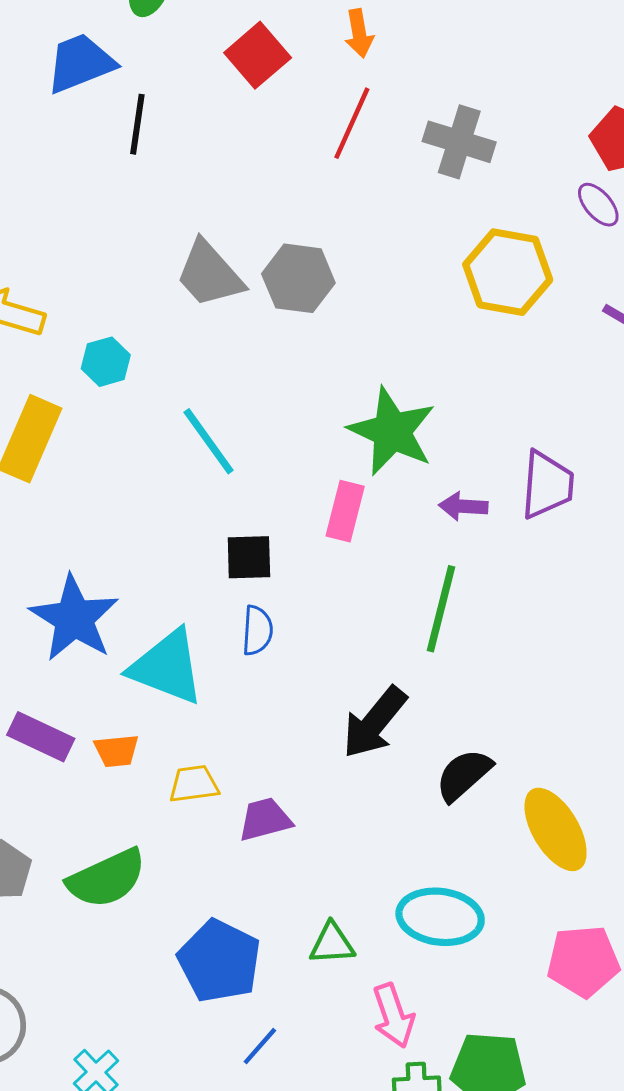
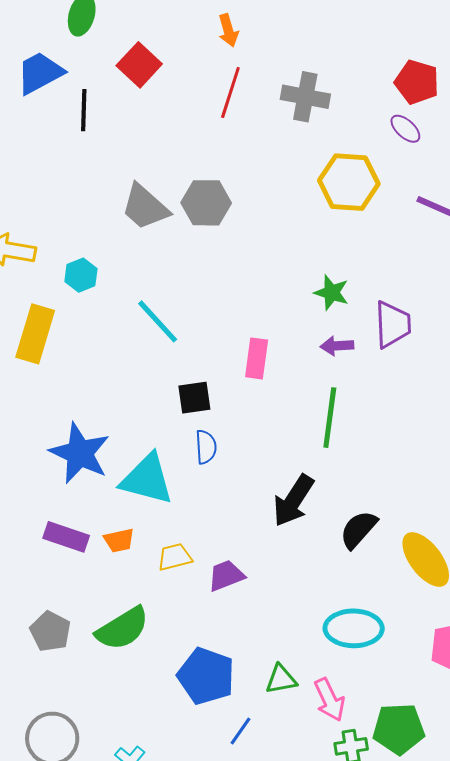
red square: (258, 55) -> (139, 65), moved
green star: (392, 431) -> (332, 293), moved, size x0.6
green triangle: (332, 944) -> (281, 679), moved

